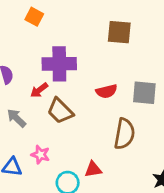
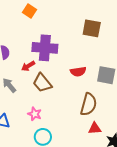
pink star: (40, 155) -> (35, 114), moved
red triangle: (93, 169) -> (95, 128), moved

